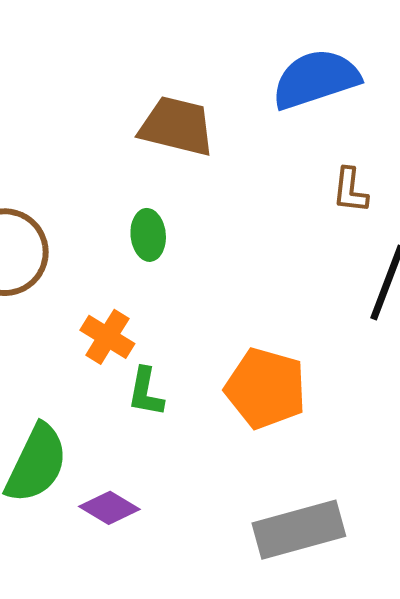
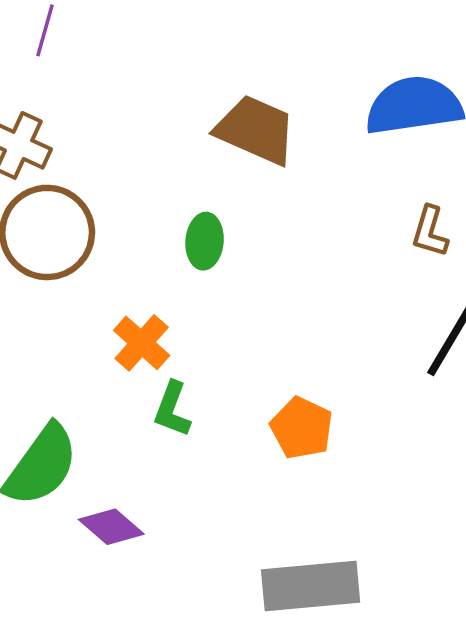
orange pentagon: (266, 388) -> (302, 428), size x0.7

